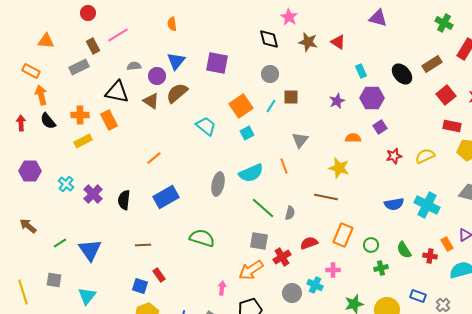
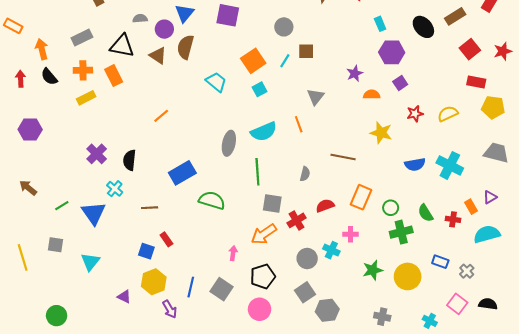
gray rectangle: (79, 67) -> (82, 38), moved
orange rectangle: (31, 71) -> (13, 26), moved
brown semicircle: (177, 93) -> (186, 47), turned -35
purple star: (337, 101) -> (355, 73), moved
yellow star: (339, 168) -> (381, 133), moved
cyan cross: (66, 184) -> (115, 189), moved
blue rectangle: (166, 197) -> (182, 173), moved
green line: (263, 208) -> (257, 172), moved, turned 45
green cross: (381, 268) -> (401, 232), size x1.5

